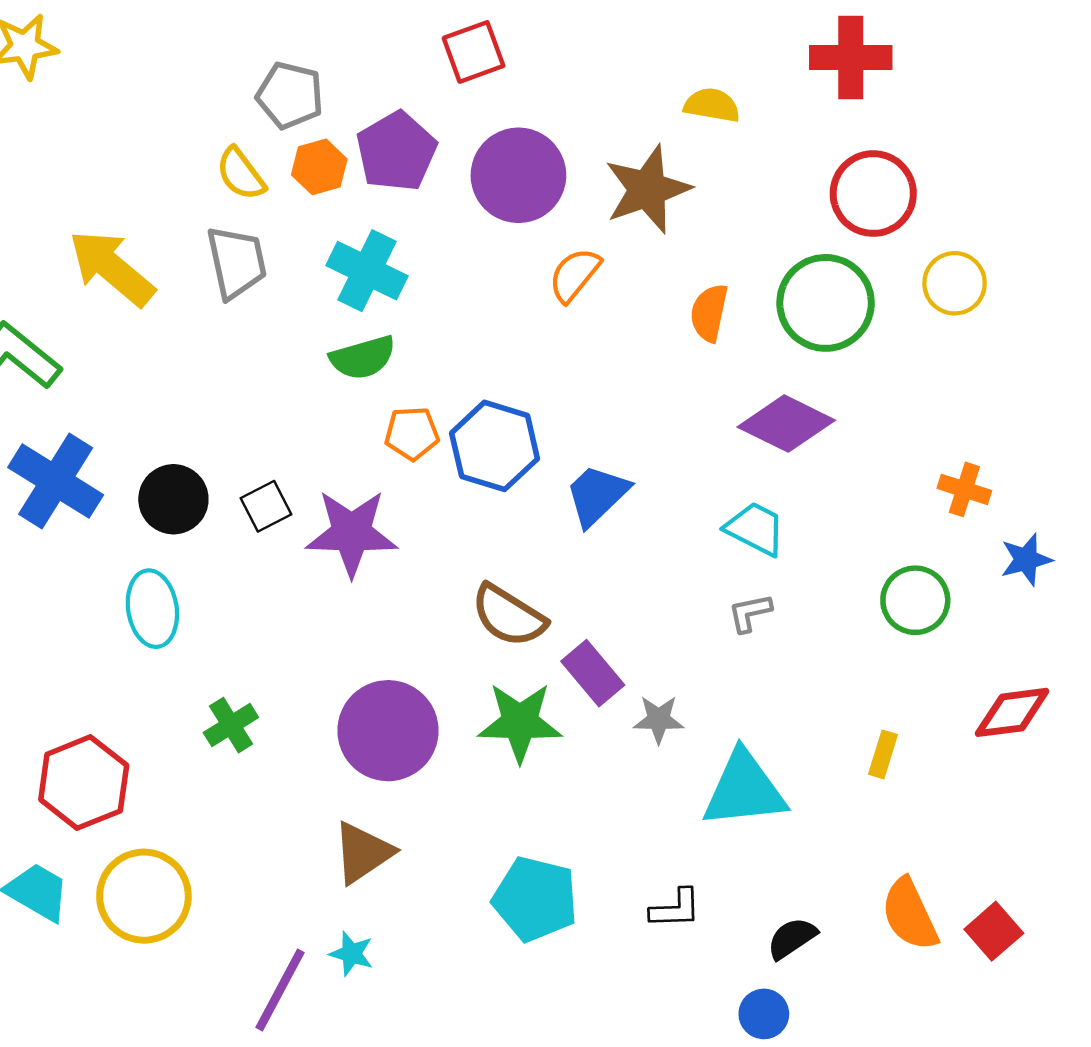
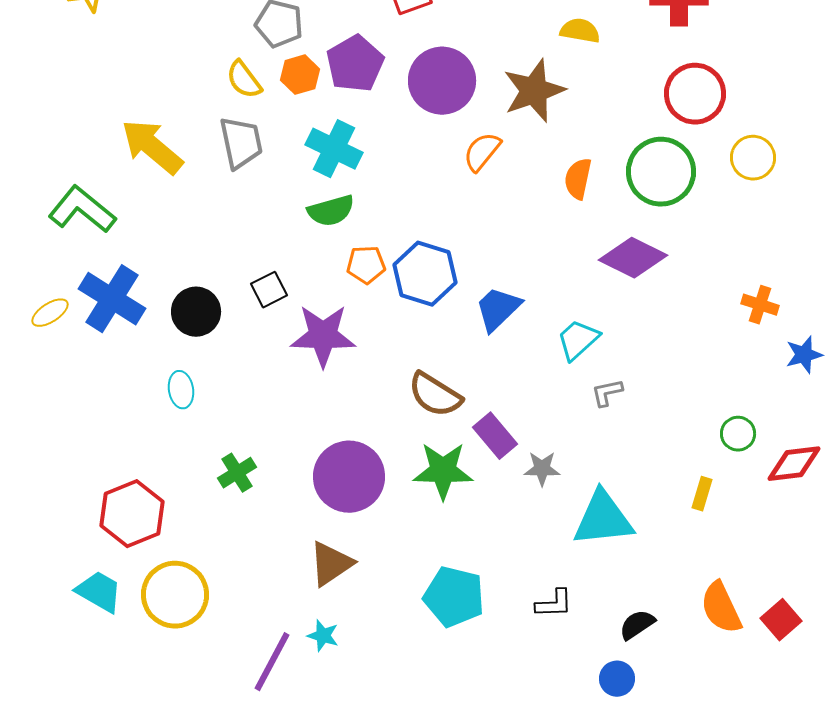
black square: (266, 506) -> (269, 290), moved
cyan trapezoid: (755, 529) -> (578, 340), moved, turned -69
green circle: (915, 600) -> (738, 434), moved, size x0.7
cyan ellipse: (152, 609) -> (181, 390), size x0.7

